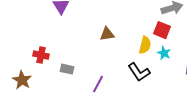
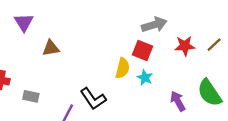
brown triangle: (107, 34) -> (51, 48), moved
black L-shape: (139, 72) -> (93, 99), moved

